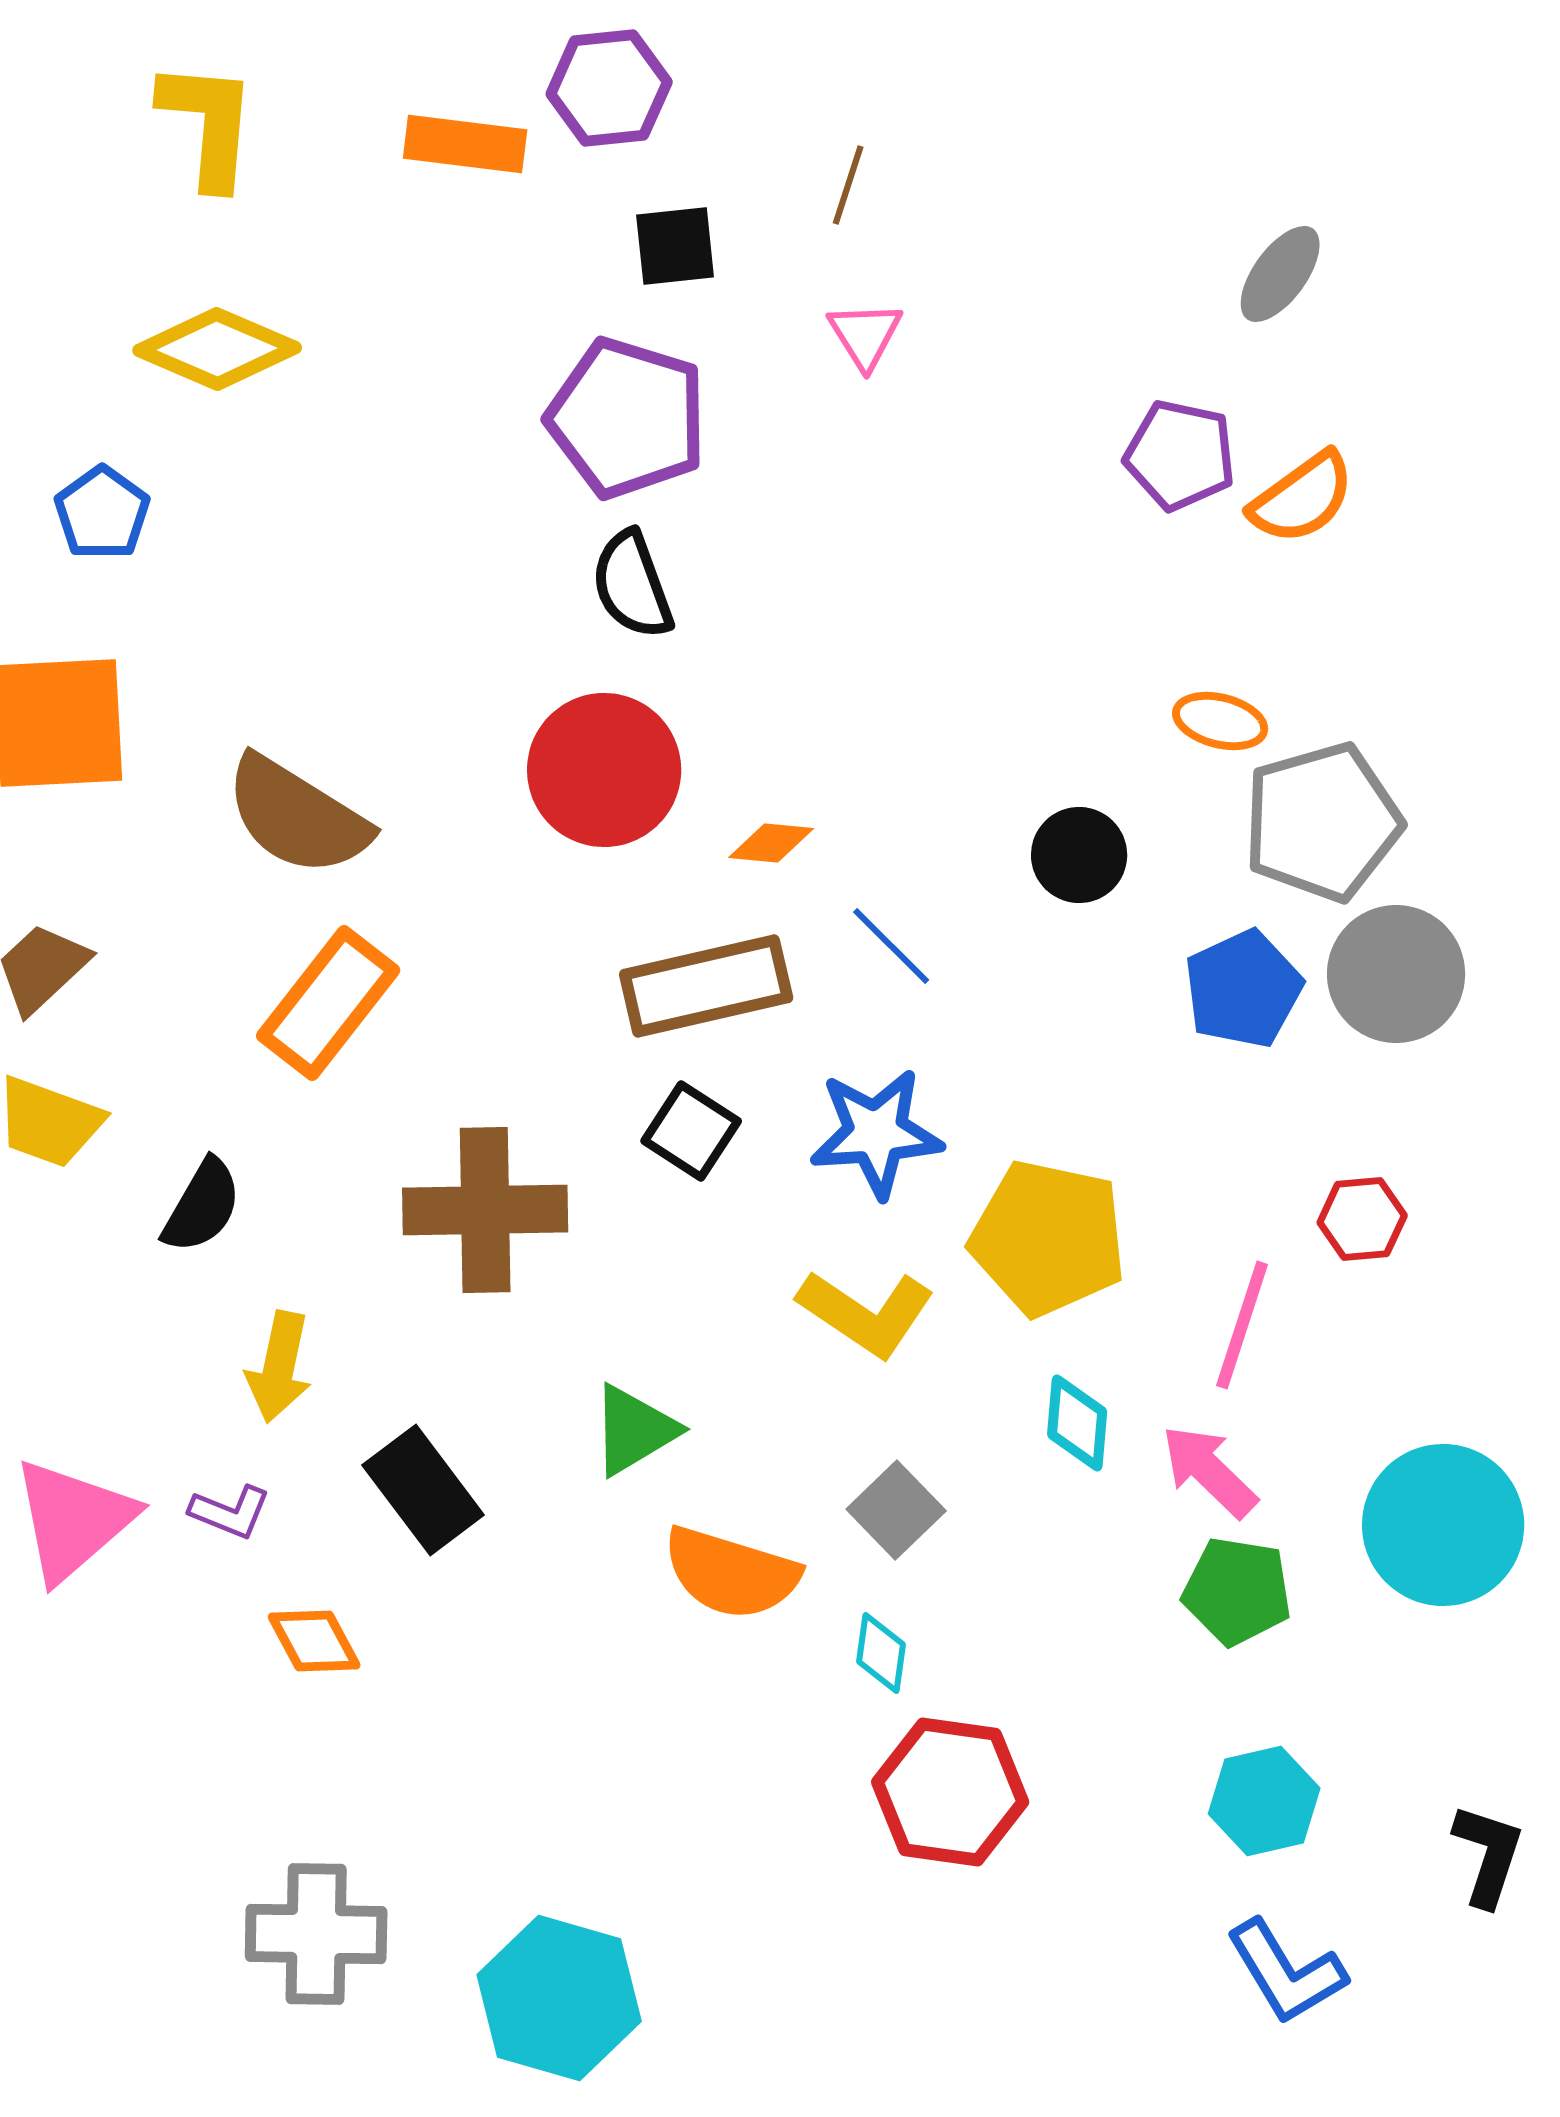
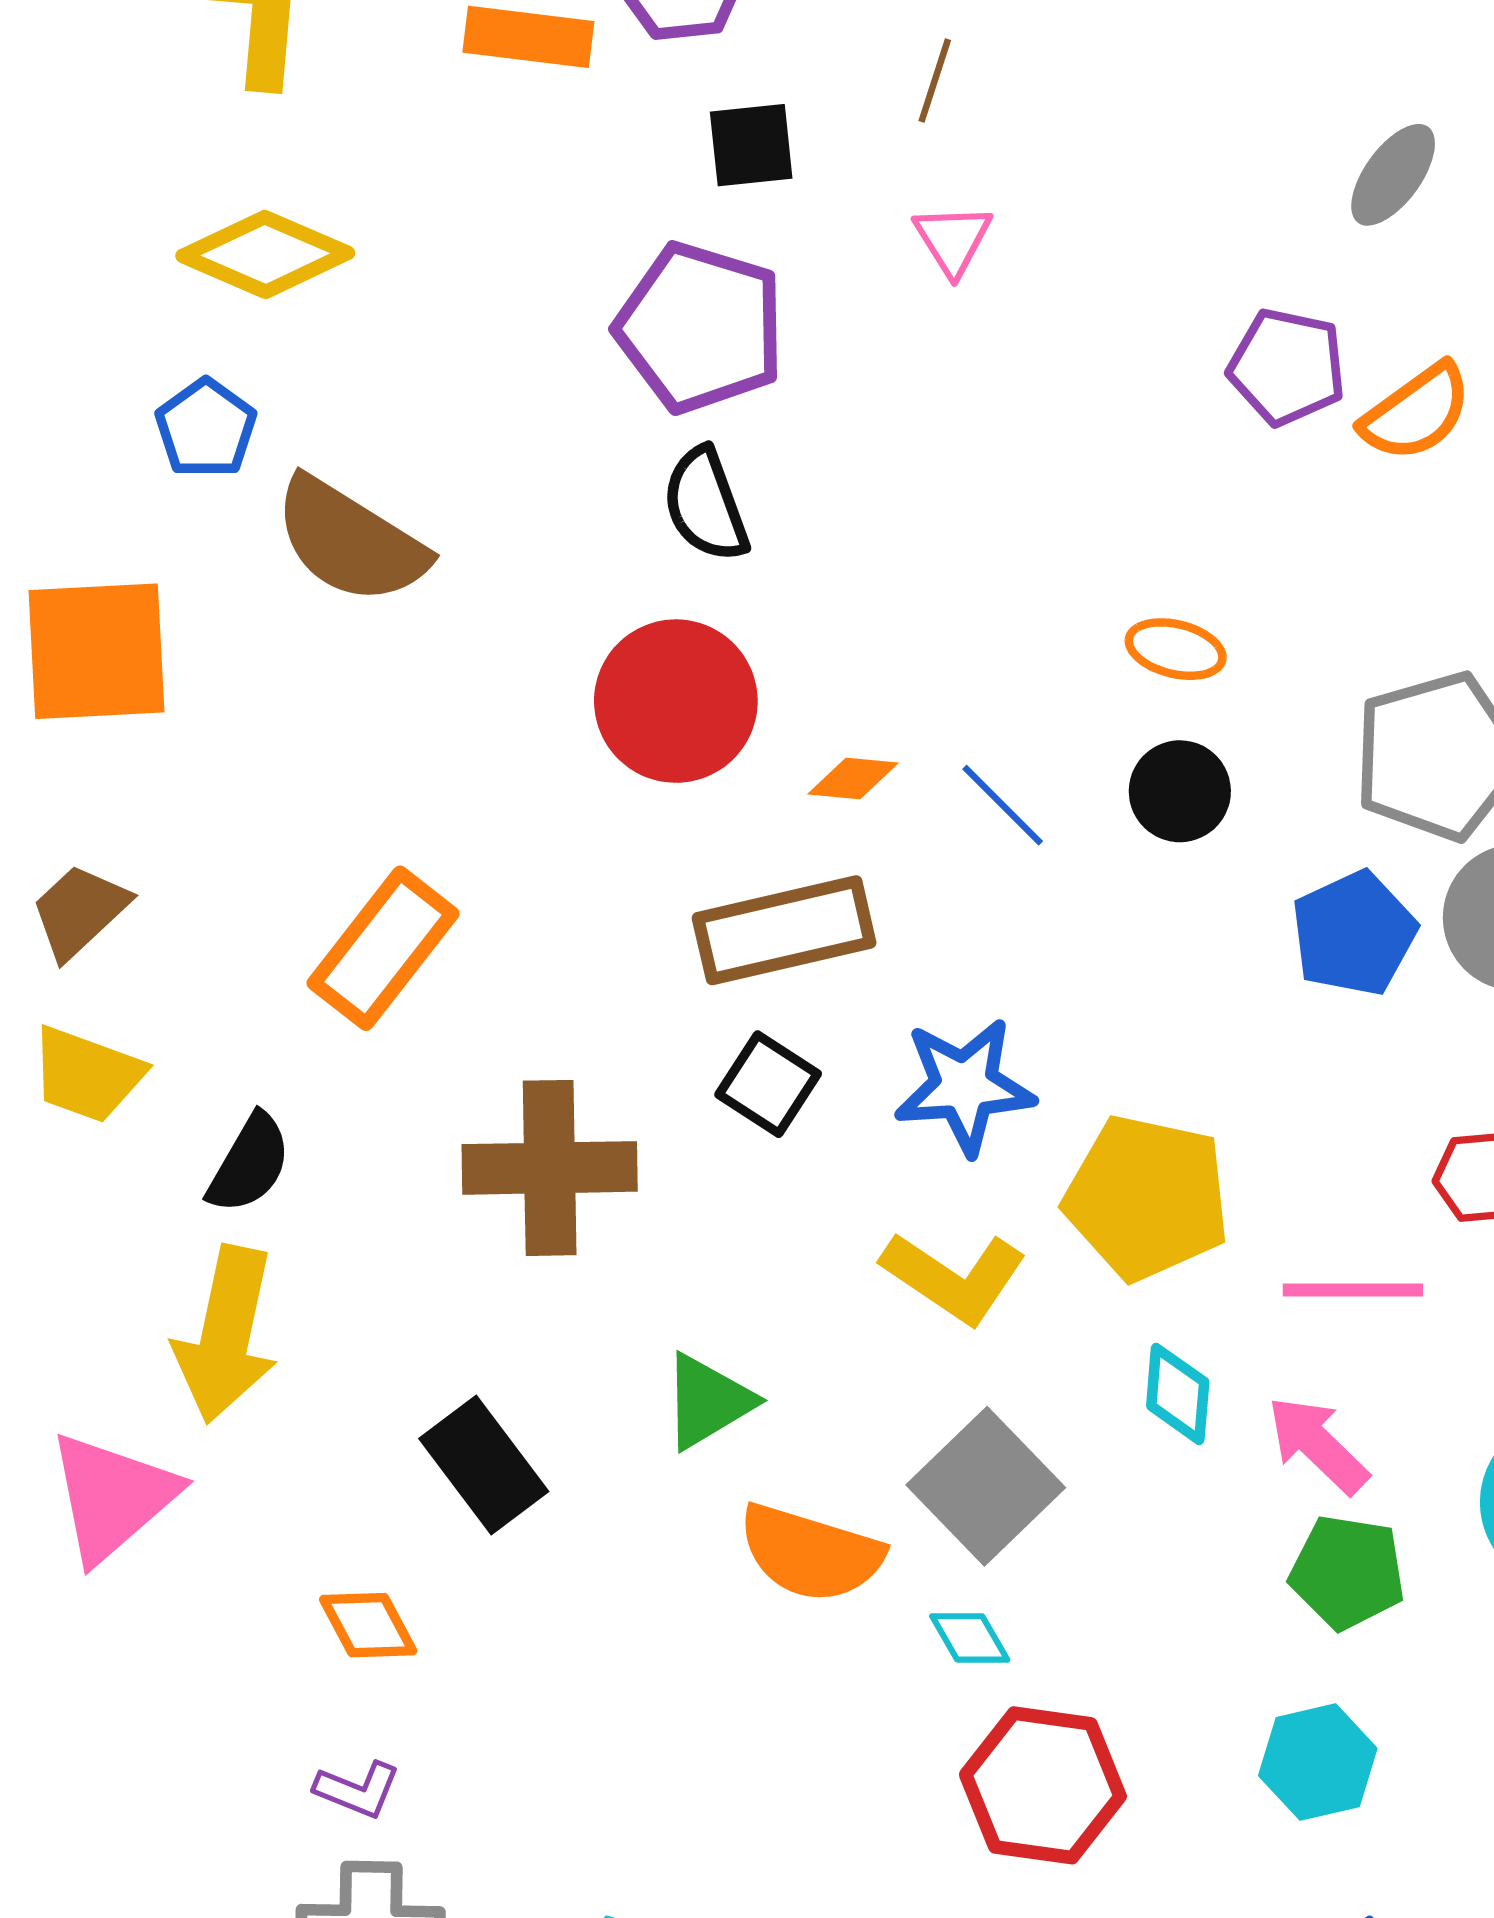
blue pentagon: (102, 513) -> (206, 428), moved
orange ellipse: (1220, 721) -> (1176, 649), moved
brown semicircle: (297, 816) -> (350, 541), moved
blue line: (891, 946) -> (1003, 805), moved
pink line: (1242, 1325) -> (1353, 1290), turned 72
yellow arrow: (279, 1367) -> (226, 1334), moved, size x1.5
gray square: (896, 1510) -> (986, 1486), size x1.5
purple L-shape: (230, 1512) -> (358, 1790), moved
cyan diamond: (881, 1653) -> (970, 1638), turned -38
cyan hexagon: (1264, 1801) -> (1318, 1762), moved

